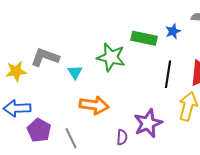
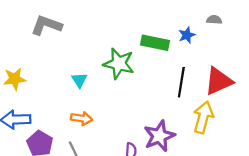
gray L-shape: (45, 57) -> (46, 25), moved
orange arrow: (94, 105) -> (81, 118), moved, size x0.7

